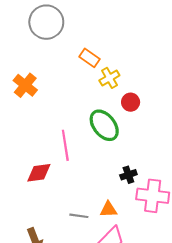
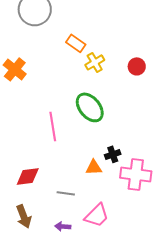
red circle: (131, 102) -> (137, 66), moved
red diamond: (39, 173) -> (28, 176), moved
orange triangle: (108, 210) -> (94, 167), moved

